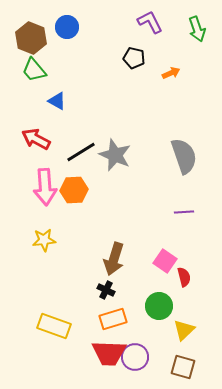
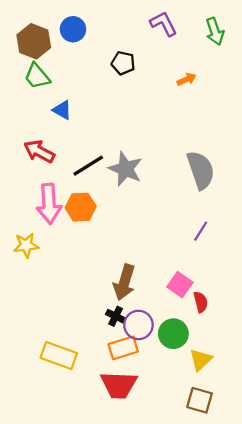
black pentagon: (134, 58) -> (123, 63), moved
purple line: (184, 212) -> (201, 231), turned -54
yellow star: (44, 240) -> (26, 245), moved
purple circle: (135, 357) -> (138, 325), moved

